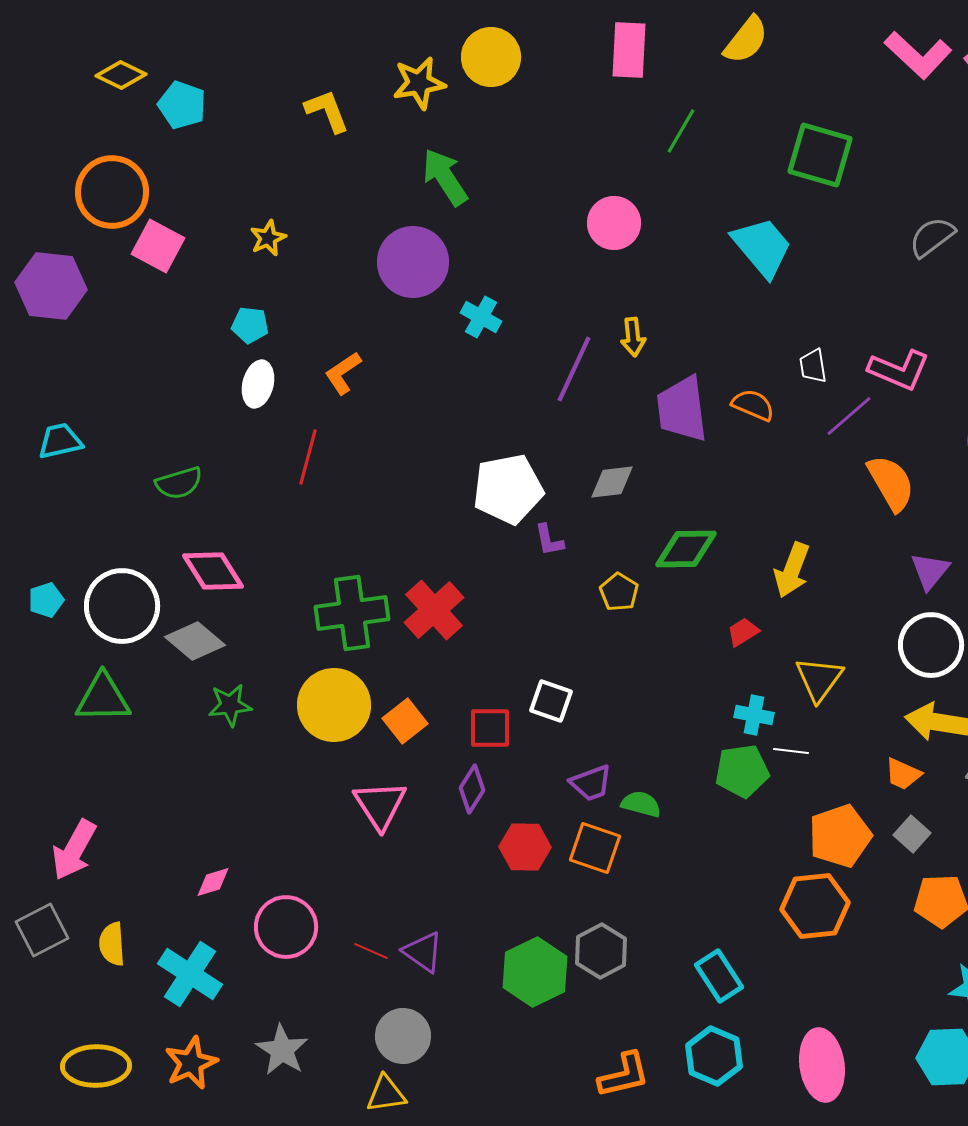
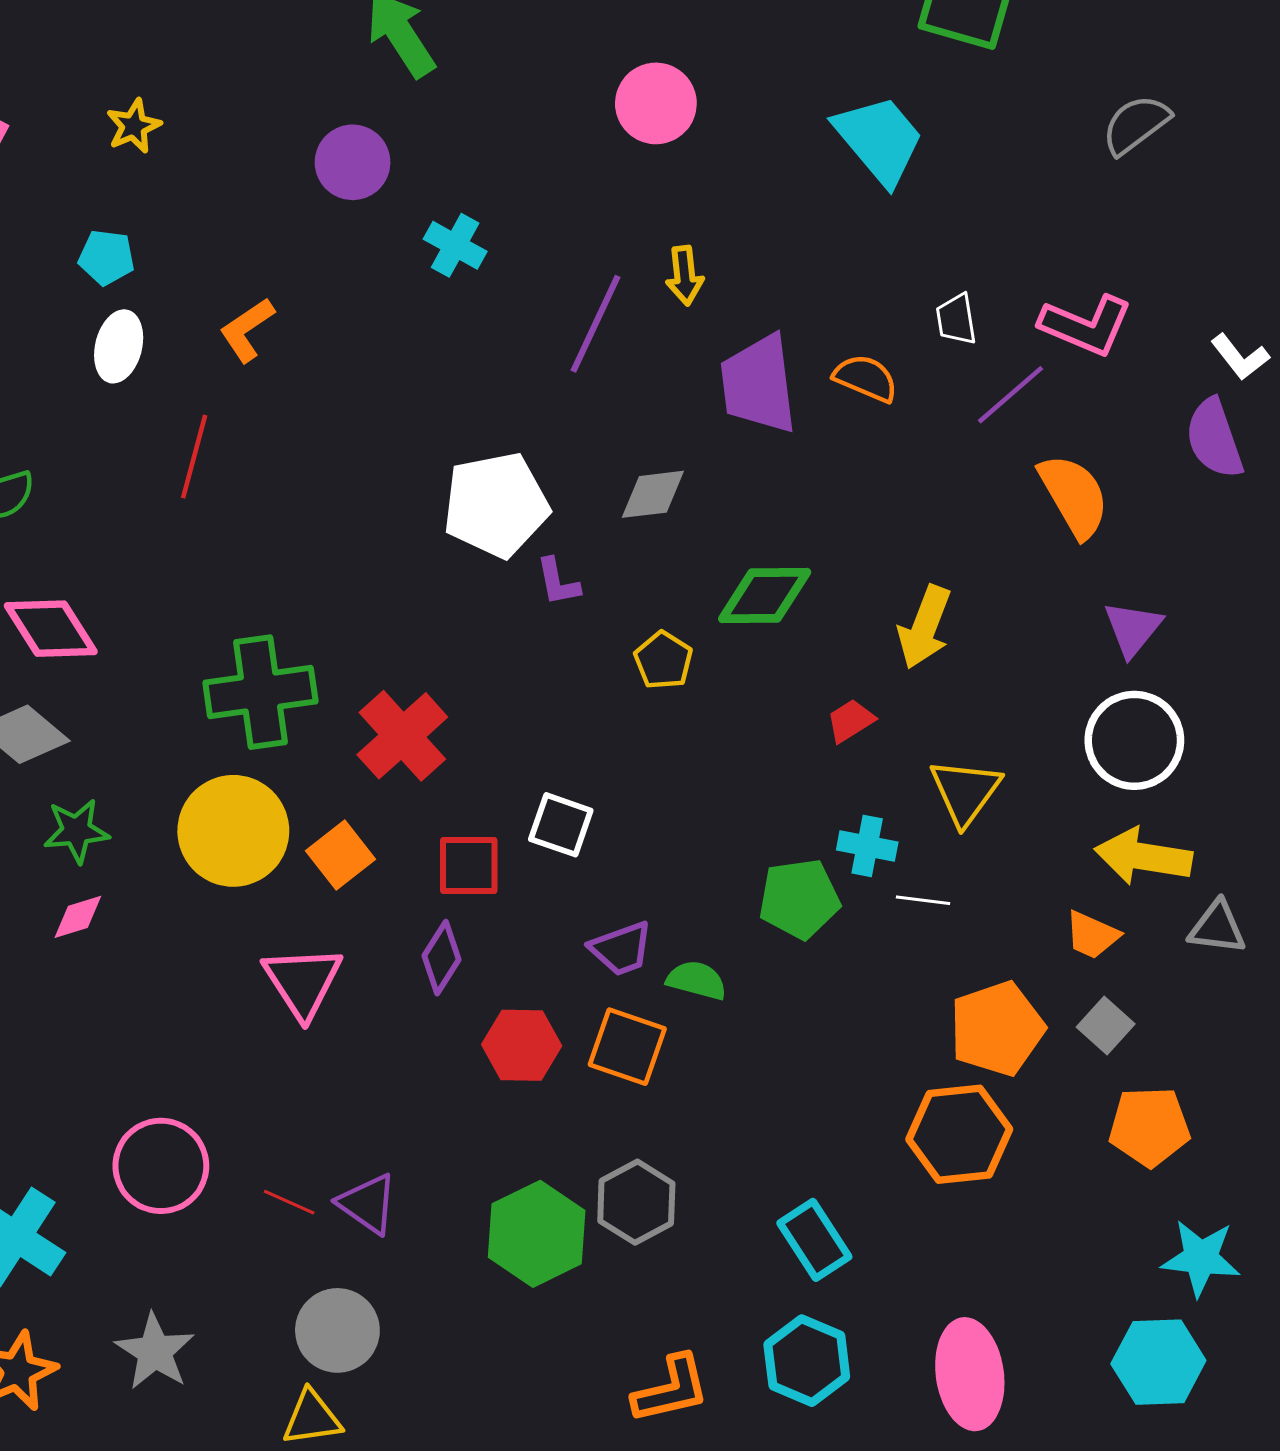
purple circle: (413, 262) -> (353, 162), size x0.7
red cross: (434, 610) -> (402, 736), moved
green pentagon: (742, 771) -> (799, 899), moved
pink diamond: (213, 882) -> (78, 917), moved

